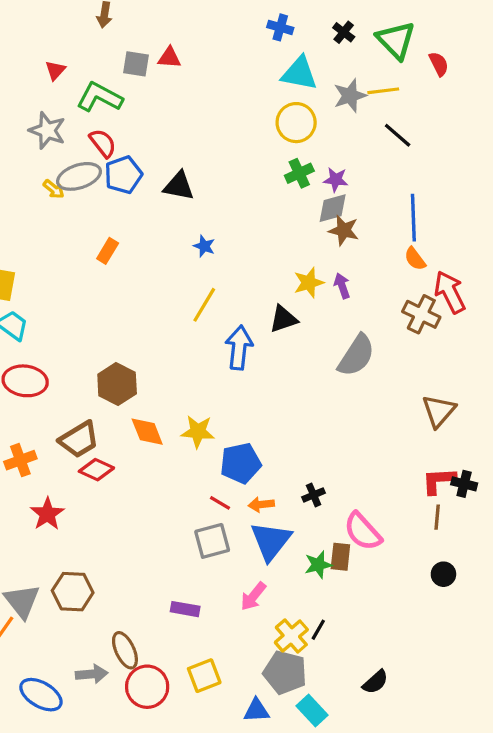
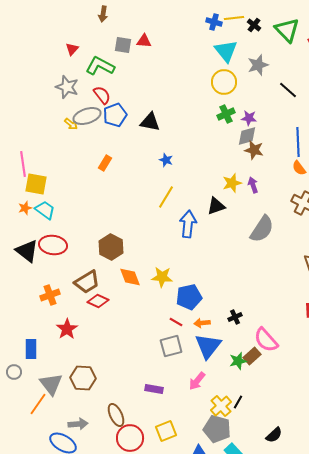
cyan triangle: (299, 73) -> (226, 51), turned 40
yellow line: (383, 91) -> (234, 18), moved
brown rectangle: (340, 557) -> (252, 356), turned 42
gray arrow: (92, 674) -> (78, 424), moved

